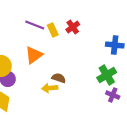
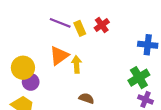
brown semicircle: (59, 78) -> (86, 98), moved
yellow arrow: (50, 88) -> (77, 64), moved, turned 91

